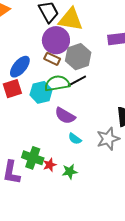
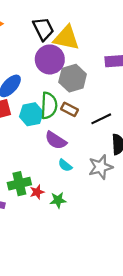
brown rectangle: (52, 59) -> (70, 109), moved
black line: (77, 81) -> (101, 119), moved
green semicircle: (57, 83) -> (49, 106), turned 100
green cross: (33, 158) -> (19, 184), turned -35

